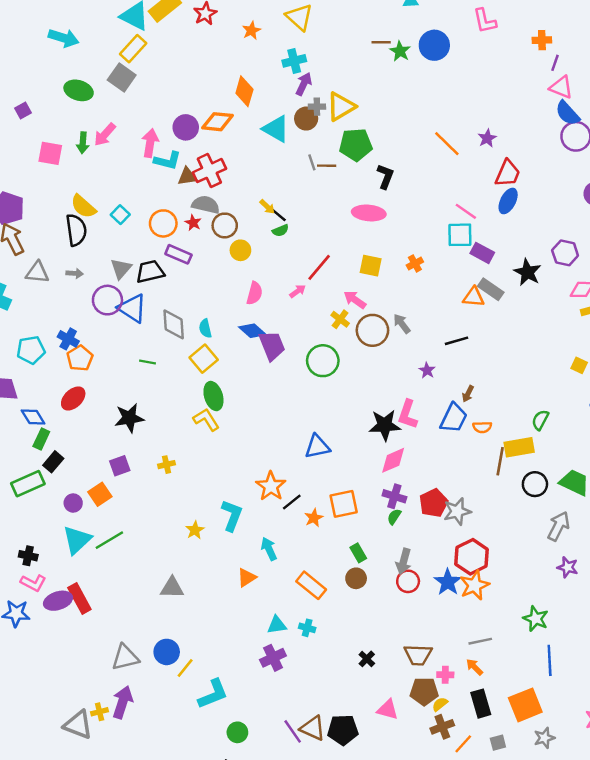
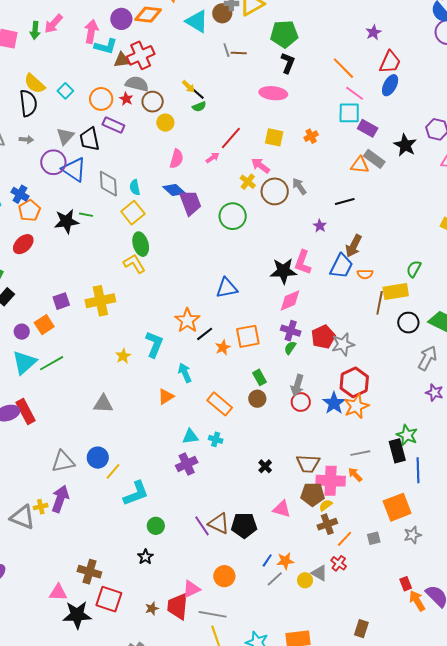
orange line: (447, 144) -> (343, 68), moved
green pentagon: (356, 145) -> (284, 34), moved
black trapezoid: (150, 272) -> (90, 139), turned -90
brown arrow: (468, 394) -> (354, 246), size x1.6
black star: (129, 418) -> (66, 221), moved
yellow cross: (166, 465) -> (100, 301), size x2.0
pink cross: (445, 675) -> (331, 481), size x2.0
black rectangle: (481, 704) -> (397, 451), moved

